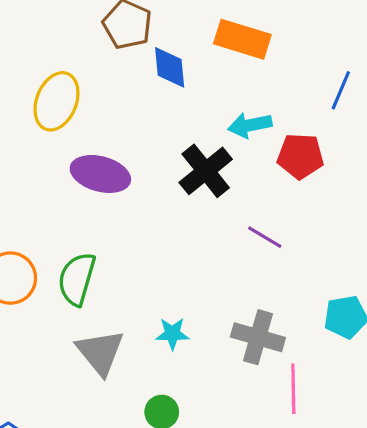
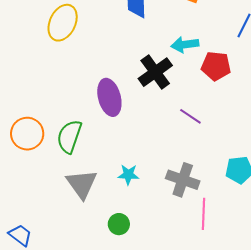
purple ellipse: (100, 174) -> (109, 97), moved, turned 57

